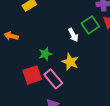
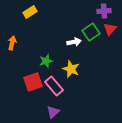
white arrow: (73, 35) -> (74, 42), turned -72
orange arrow: (11, 36) -> (12, 43), turned 88

